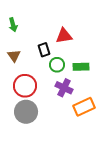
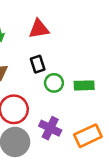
red triangle: (64, 36) -> (39, 29), moved
purple cross: (64, 88) -> (50, 128), moved

